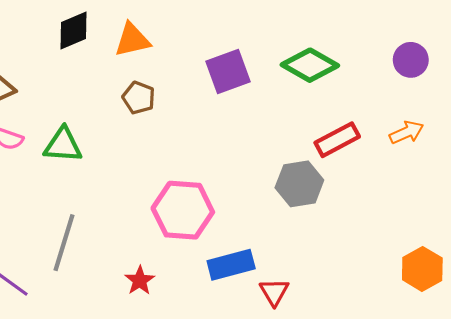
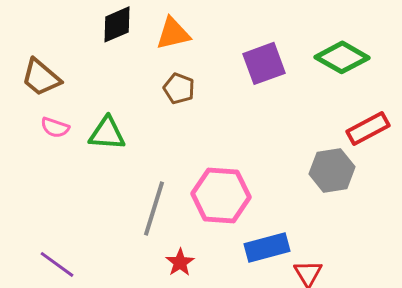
gray line: (64, 243) -> (154, 208), moved

